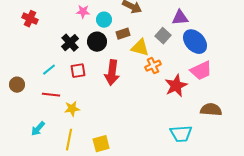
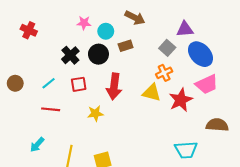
yellow triangle: (140, 48) -> (152, 93), moved
orange cross: (153, 66) -> (164, 73), moved
brown circle: (17, 85) -> (15, 83), moved
yellow star: (72, 109) -> (95, 113), moved

